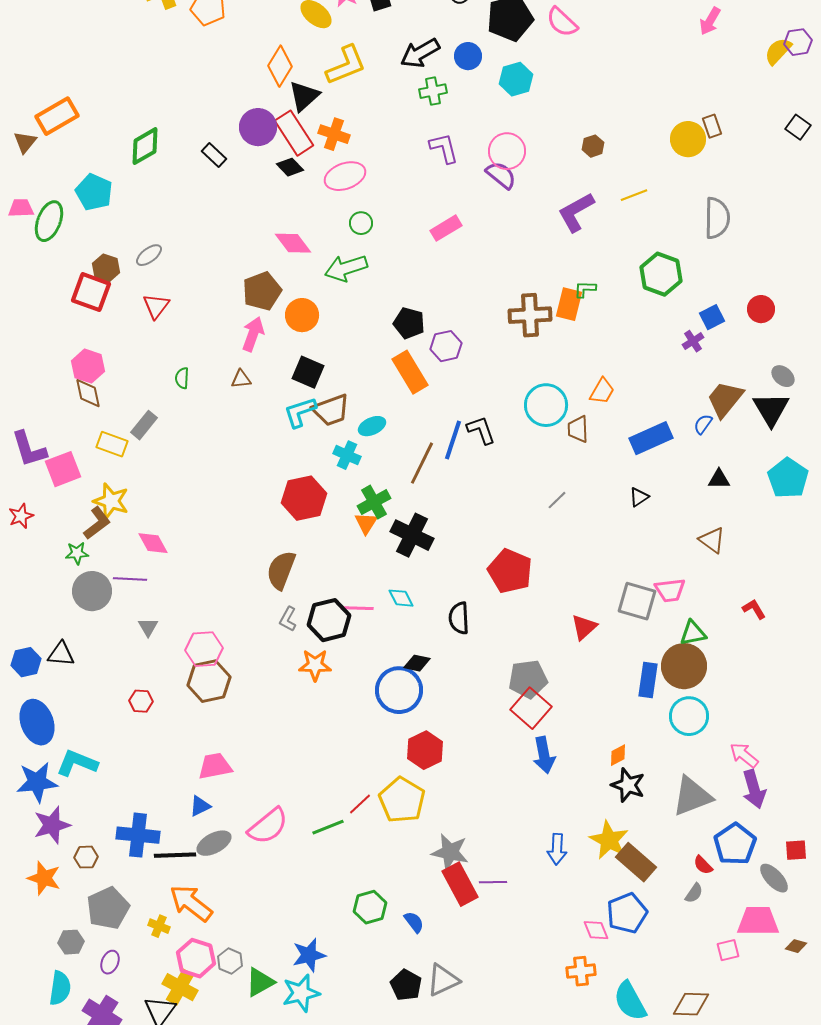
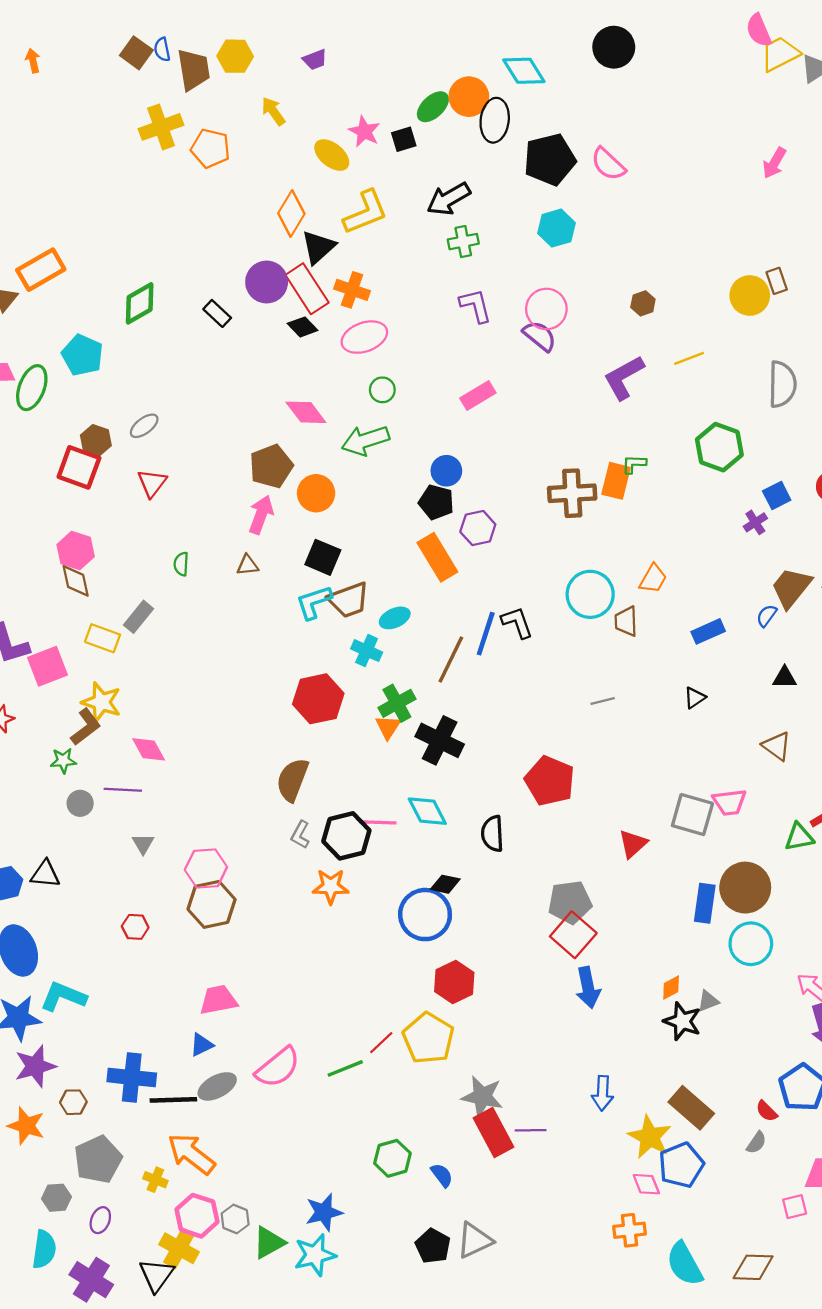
blue circle: (468, 56) -> (446, 471), moved
blue rectangle: (651, 438) -> (708, 631), size x0.7
gray line: (557, 500) -> (603, 701), turned 30
gray circle: (92, 591) -> (80, 803), size x0.6
cyan diamond: (401, 598) -> (427, 811), size x1.4
green triangle: (693, 633) -> (799, 837), moved
gray triangle: (692, 796) -> (708, 1001), moved, size x0.5
yellow star: (609, 840) -> (650, 1137), moved

